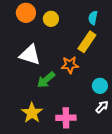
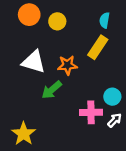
orange star: (70, 65) -> (67, 65), moved
yellow star: (32, 113) -> (24, 134), moved
pink cross: (66, 118) -> (91, 112), moved

